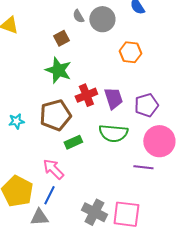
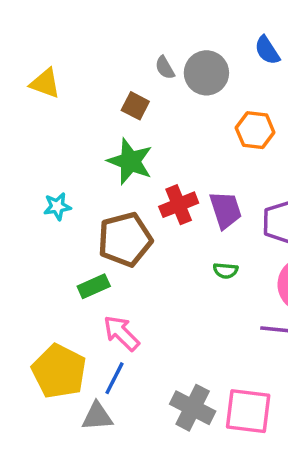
brown square: (61, 38) -> (135, 106), turned -35
cyan star: (16, 121) -> (57, 206), moved
green semicircle: (113, 133) -> (226, 271), size x0.5
green rectangle: (73, 142) -> (94, 286), moved

